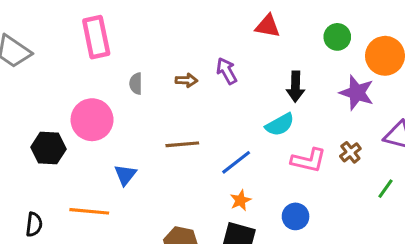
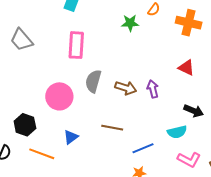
brown arrow: (186, 80) -> (126, 88), size x1.5
gray semicircle: (136, 84) -> (93, 81), size x1.6
black arrow: (296, 87) -> (194, 111), turned -84
black hexagon: (48, 148) -> (25, 125), moved

